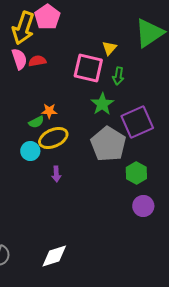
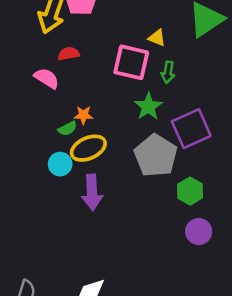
yellow triangle: (109, 48) -> (157, 38), turned -49
pink semicircle: (19, 59) -> (47, 78), moved, turned -40
purple arrow: (56, 174) -> (92, 192), size x1.8

